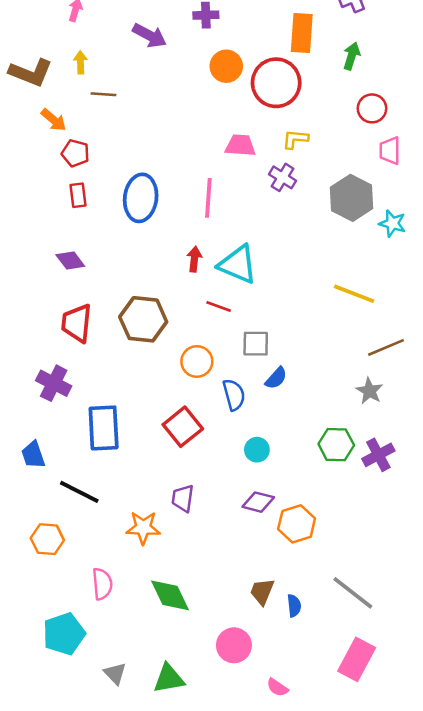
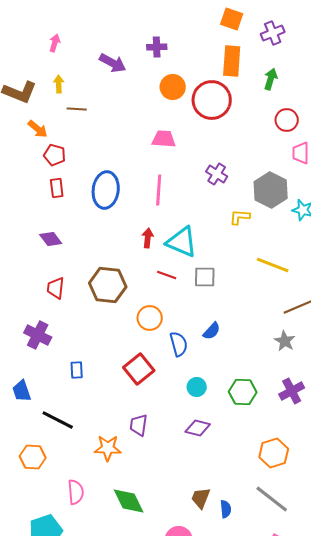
yellow L-shape: (295, 139) -> (240, 217), moved
pink trapezoid: (240, 145) -> (164, 139), moved
red trapezoid: (77, 323) -> (56, 288), size x0.7
gray square: (256, 344) -> (205, 277), moved
blue rectangle: (104, 428) -> (77, 370), size x0.5
green hexagon: (336, 445) -> (243, 392), moved
orange hexagon: (297, 524) -> (274, 453), moved

